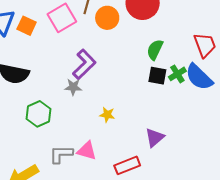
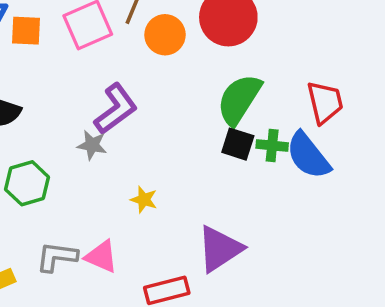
orange square: (27, 26) -> (26, 31), turned -30
green semicircle: (155, 50) -> (239, 99), size x1.5
green cross: (177, 74) -> (272, 146), turned 30
purple triangle: (155, 138) -> (220, 249), size x1.4

